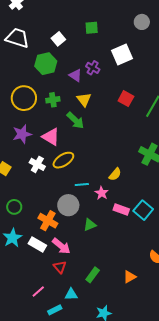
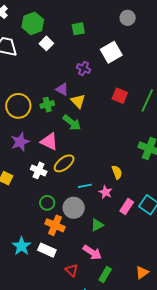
green hexagon: (46, 64) -> (33, 23), moved
purple triangle: (75, 75) -> (62, 89), moved
yellow semicircle: (115, 174) -> (117, 172), turned -56
green circle: (14, 207) -> (47, 203), moved
pink rectangle: (121, 210) -> (127, 207), turned -70
pink arrow: (61, 246) -> (92, 252), moved

